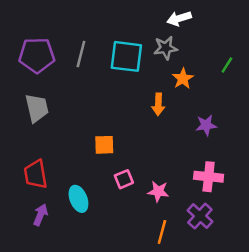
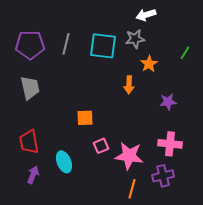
pink star: (158, 191) -> (129, 156), size x1.6
purple cross: (200, 216) -> (163, 176), turned 35

